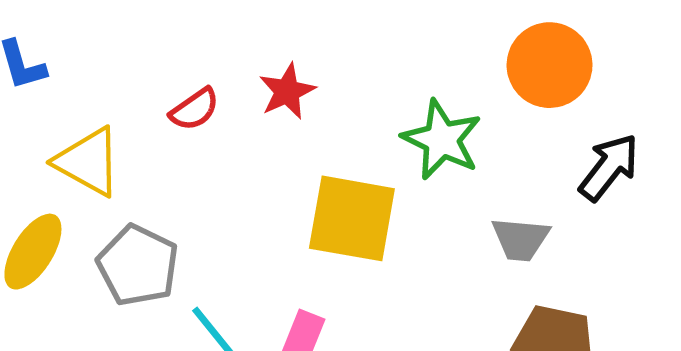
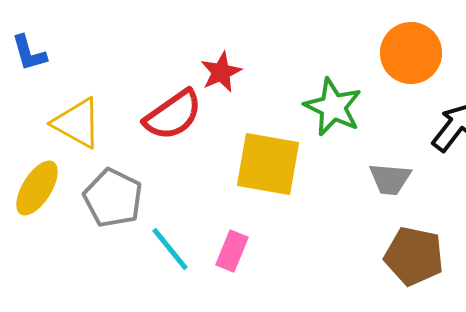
red semicircle: (195, 109) -> (173, 115), moved, size x1.6

